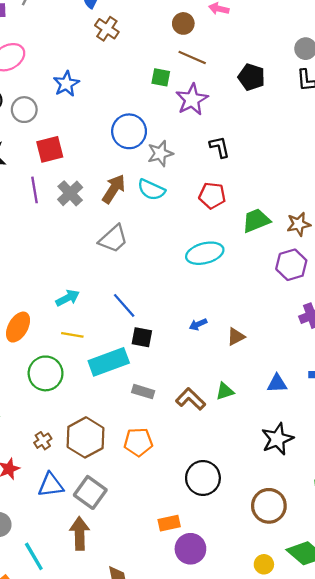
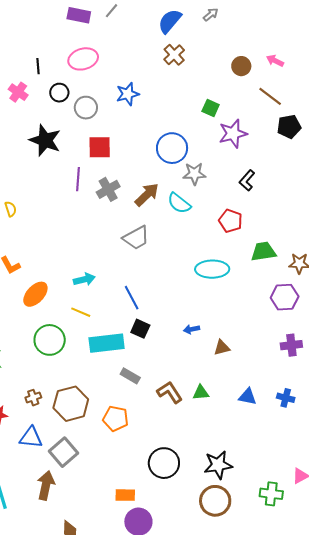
brown line: (192, 57) -> (270, 96), moved
black pentagon: (251, 77) -> (289, 127), turned 30
black L-shape: (220, 147) -> (247, 180), turned -140
black star: (277, 439) -> (218, 465), moved

